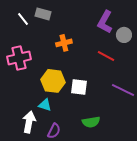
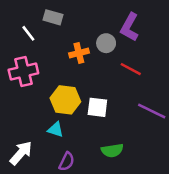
white line: (23, 19) -> (28, 33), moved
gray circle: (124, 35) -> (106, 43), moved
white arrow: (29, 122) -> (21, 153), moved, turned 30

